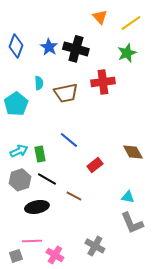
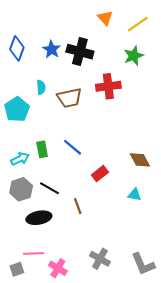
green rectangle: (40, 154) -> (42, 149), moved
brown line: (74, 196) -> (78, 206), turned 42
cyan triangle: (128, 197) -> (135, 195), moved
gray L-shape: (132, 223) -> (143, 264), moved

